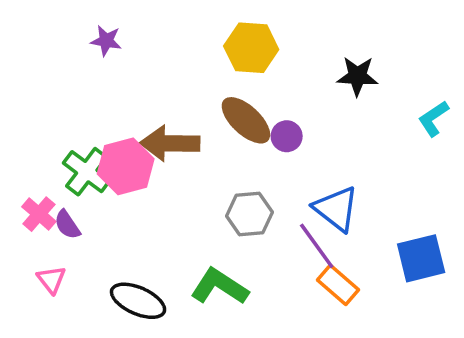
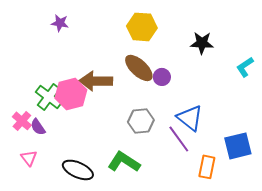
orange rectangle: (338, 285) -> (207, 167), moved, turned 60

